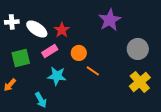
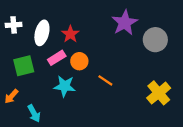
white ellipse: (37, 29) -> (42, 33), turned 70
gray circle: (138, 49) -> (155, 40), moved
orange circle: (79, 53) -> (79, 61), moved
cyan arrow: (41, 100) -> (34, 113), moved

